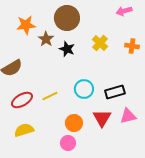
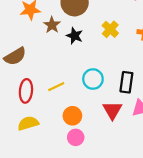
black rectangle: (115, 92) -> (126, 82), turned -66
red ellipse: (22, 100) -> (26, 91), turned -55
orange circle: (74, 123) -> (72, 116), moved

